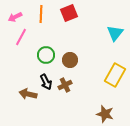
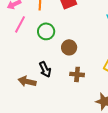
green circle: (46, 55) -> (46, 31), moved
brown cross: (65, 85) -> (77, 74), moved, turned 32

